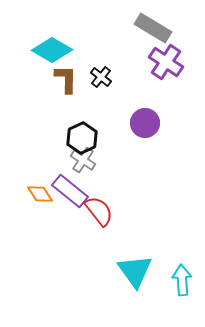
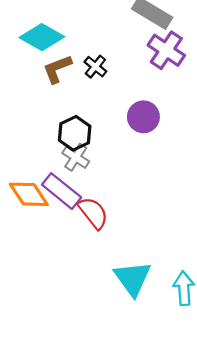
brown L-shape: (66, 79) -> (57, 69), turned -112
orange diamond: (40, 194) -> (29, 194), size x1.4

